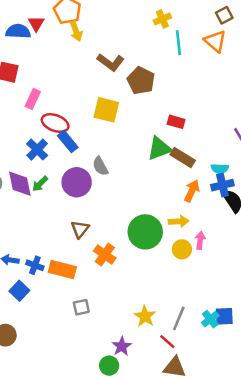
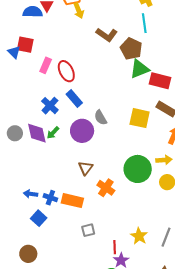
cyan line: (179, 43) -> (144, 23), moved
yellow square: (106, 110) -> (140, 118), moved
red rectangle: (176, 122) -> (160, 81), size x1.5
red ellipse: (55, 123) -> (66, 71), moved, turned 45
green triangle: (159, 148) -> (139, 69), moved
red line: (167, 342) -> (115, 247), moved, turned 48

